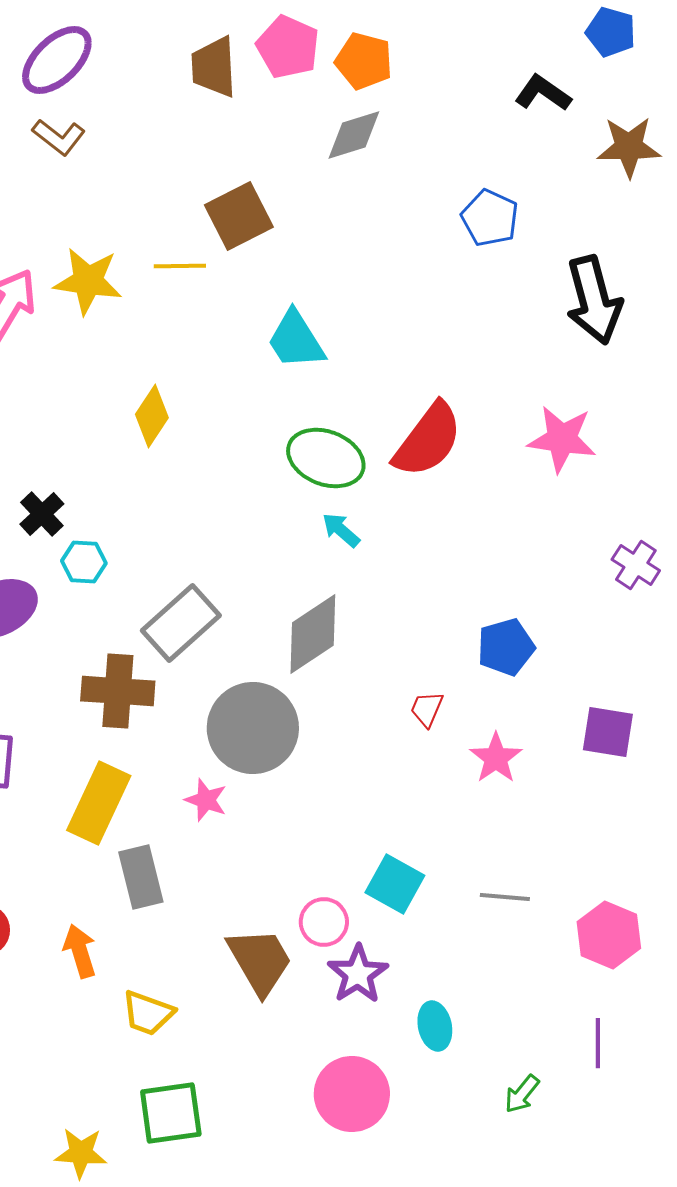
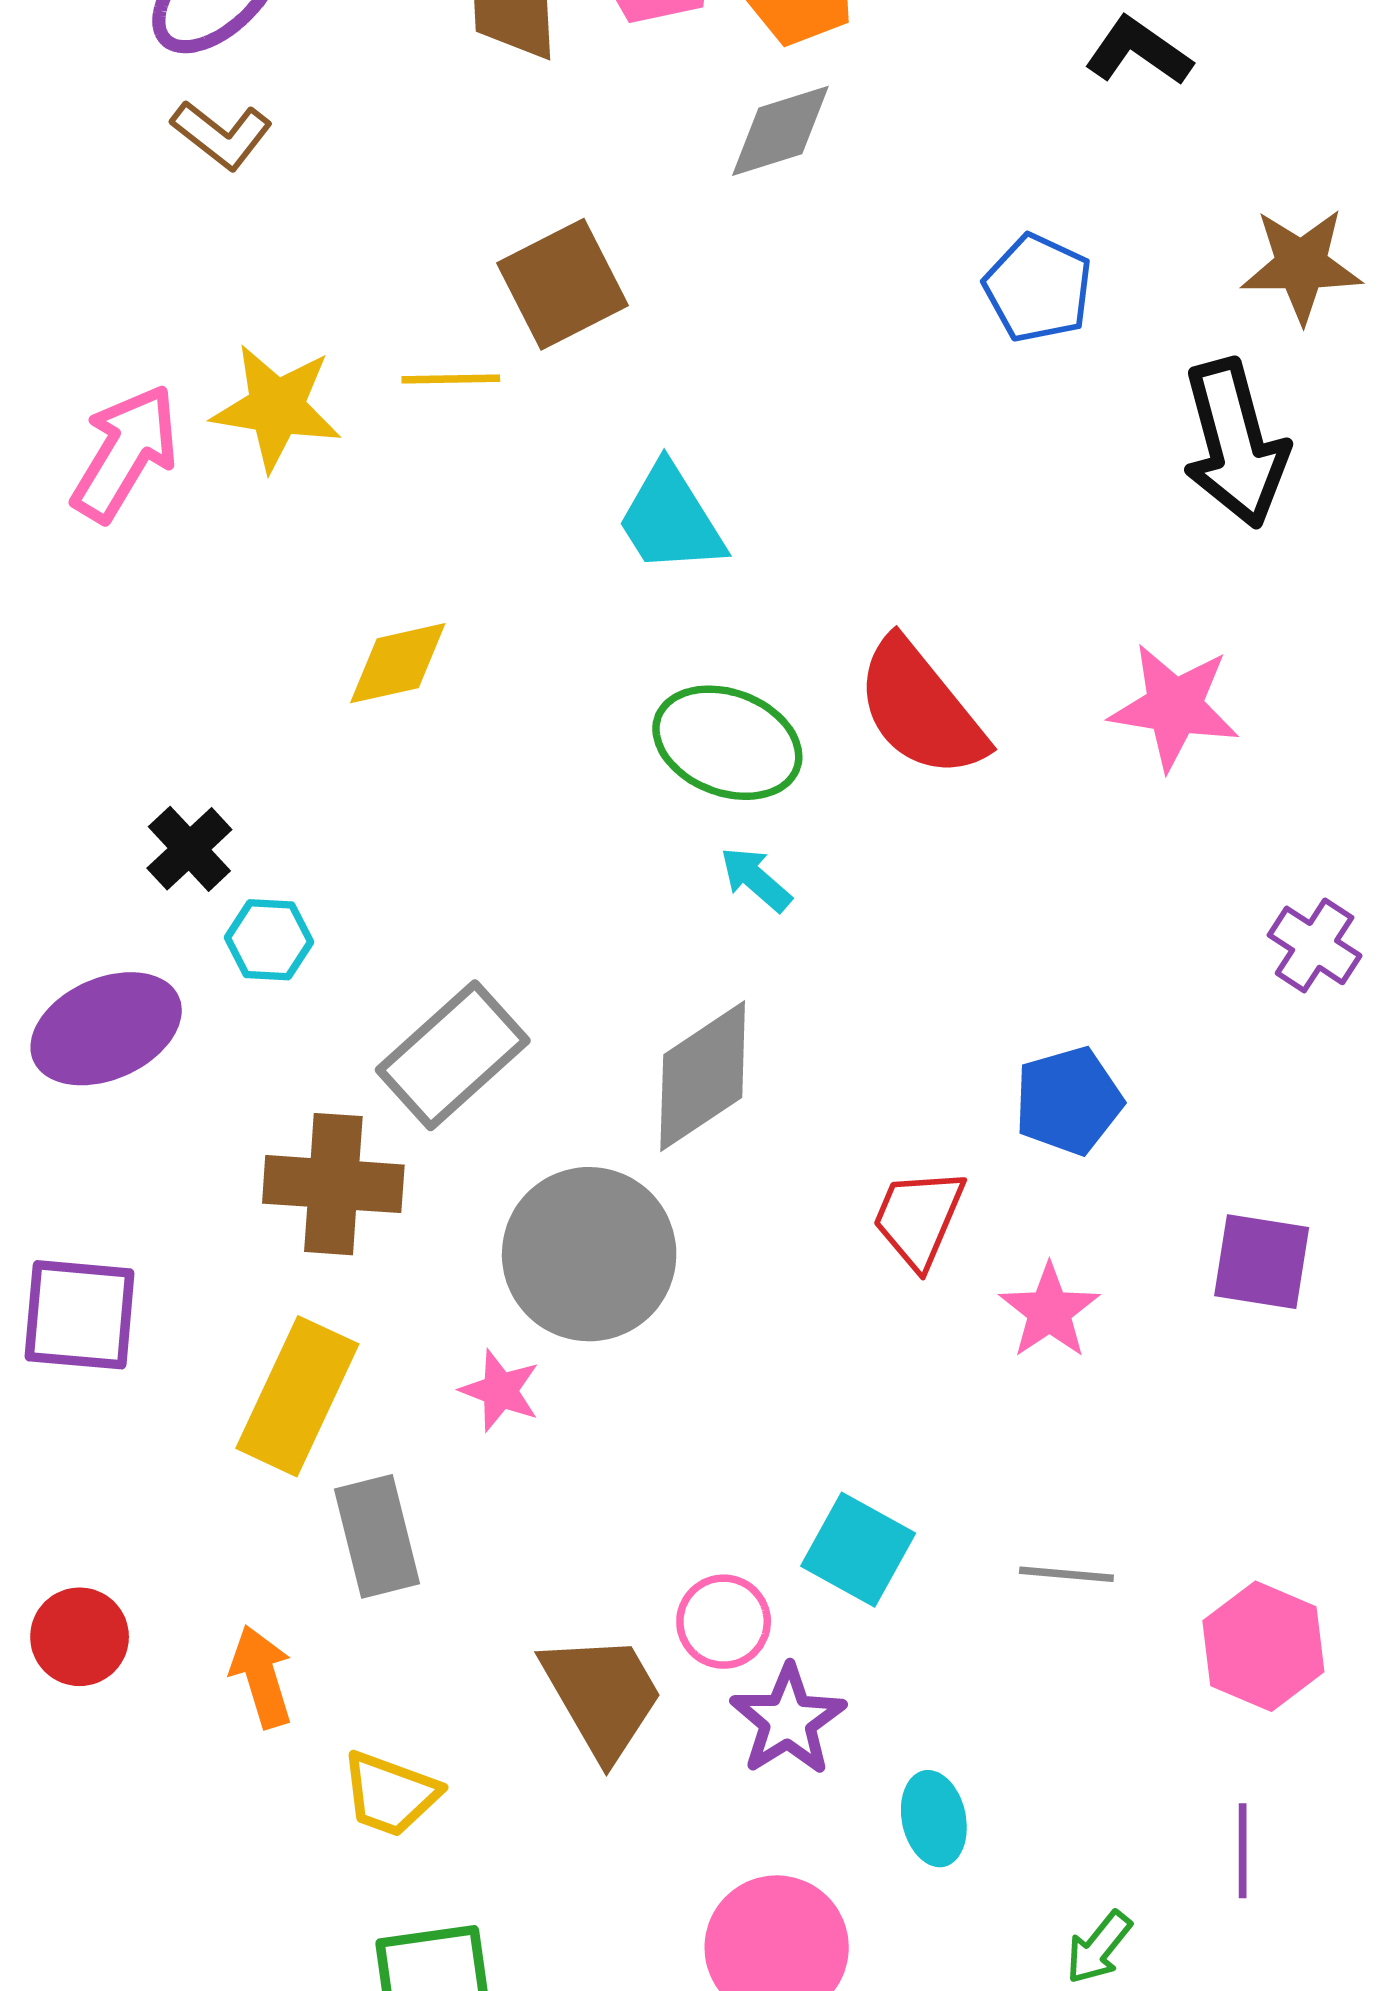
brown star: (629, 147) -> (1301, 265), moved
yellow diamond: (152, 416) -> (398, 663), turned 44
red semicircle: (428, 440) -> (921, 709), turned 104
red trapezoid: (427, 709) -> (919, 1218), size x1.5

